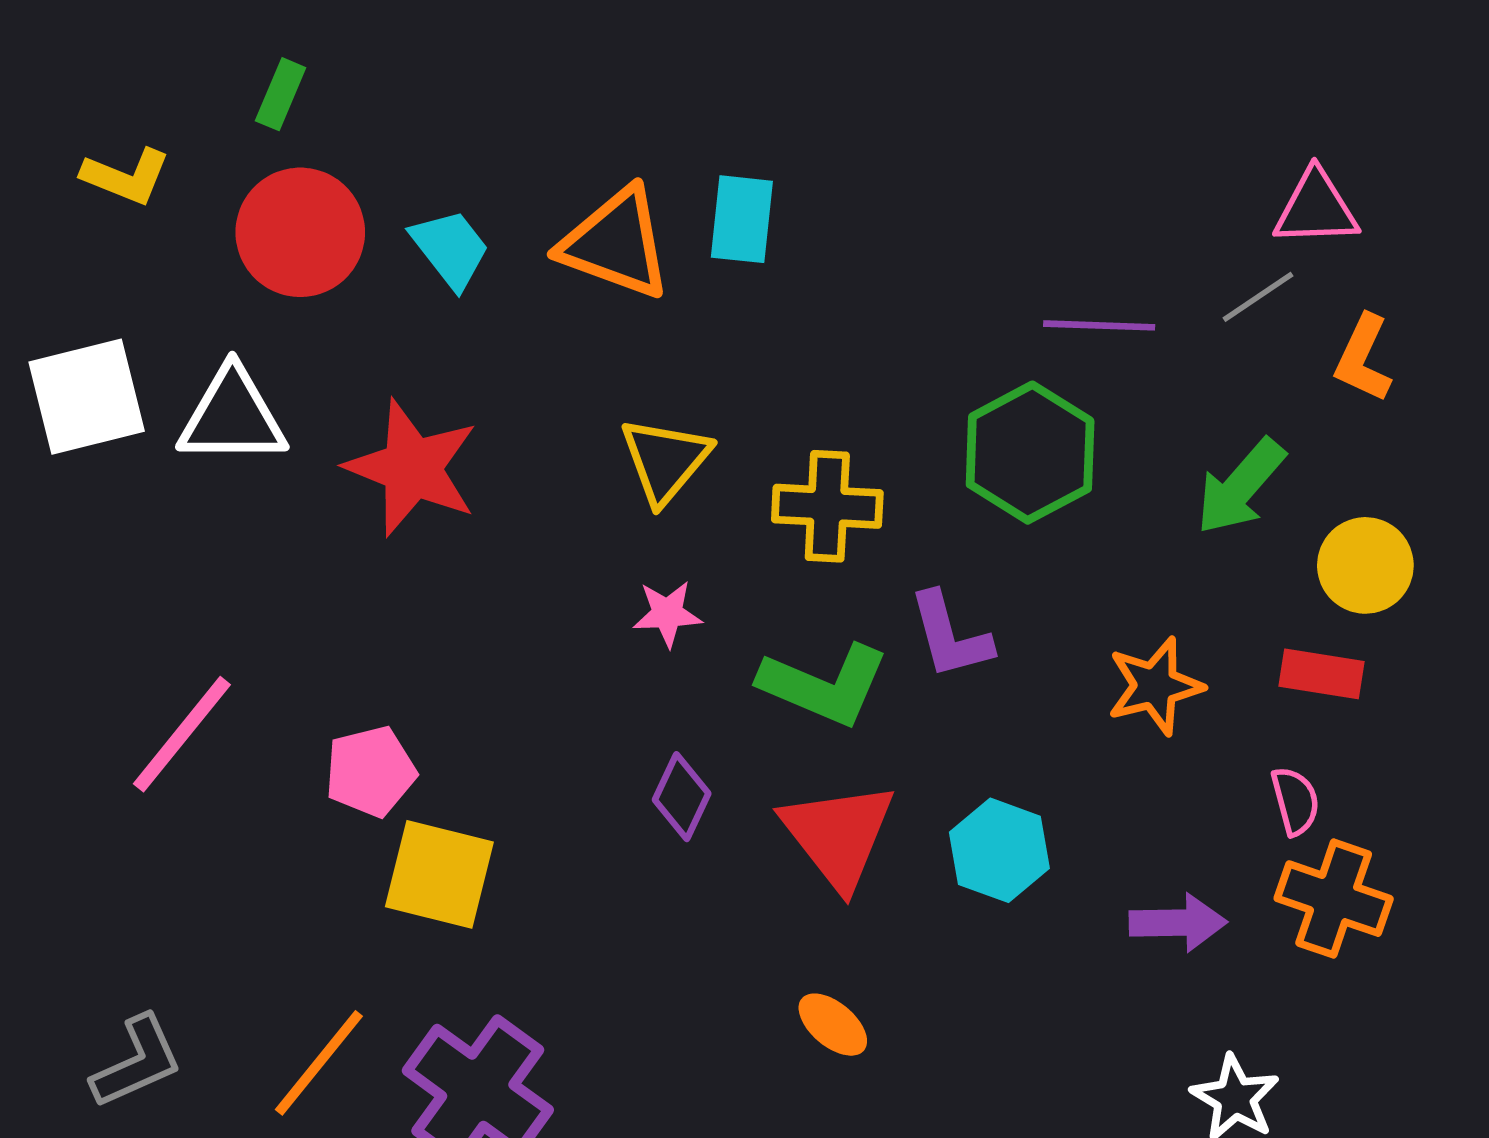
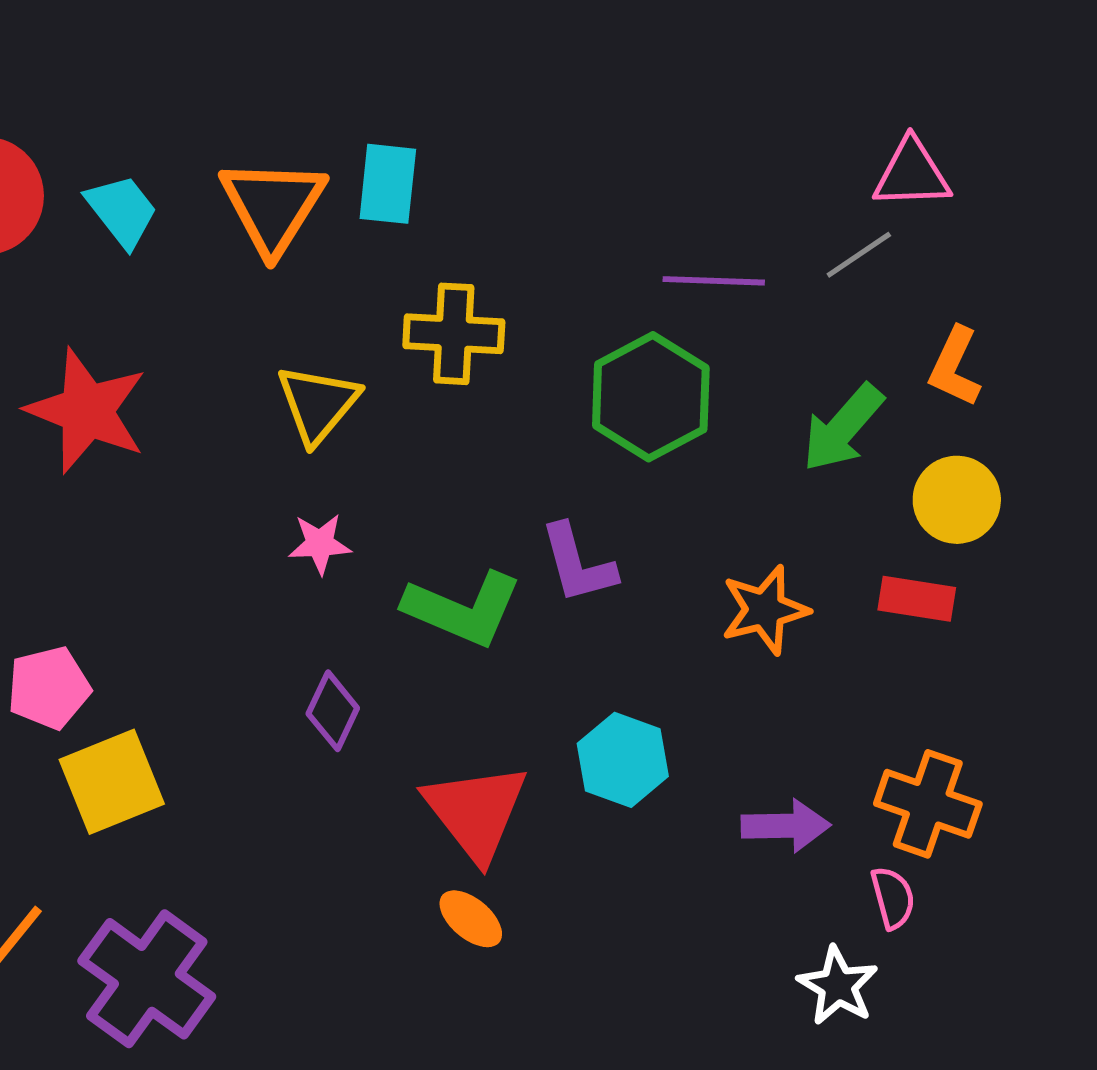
orange triangle: (616, 243) -> (273, 206), turned 42
orange L-shape: (1363, 358) -> (955, 367), moved
yellow cross: (827, 506) -> (454, 334), moved
pink semicircle: (1295, 801) -> (893, 898), moved
red triangle: (838, 835) -> (476, 812), moved
yellow square: (439, 874) -> (112, 782), turned -36

